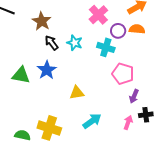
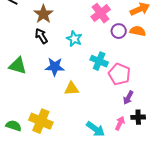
black arrow: (52, 43) -> (41, 36), moved
cyan cross: (106, 47) -> (99, 61), moved
blue star: (47, 70) -> (55, 67), moved, turned 30
cyan arrow: (92, 121) -> (96, 129), moved, turned 66

